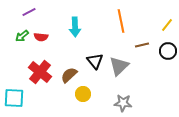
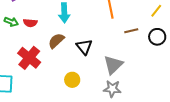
green arrow: (22, 36) -> (11, 22), turned -120
gray triangle: (119, 66) -> (113, 65), moved
brown semicircle: (69, 75) -> (56, 41), moved

